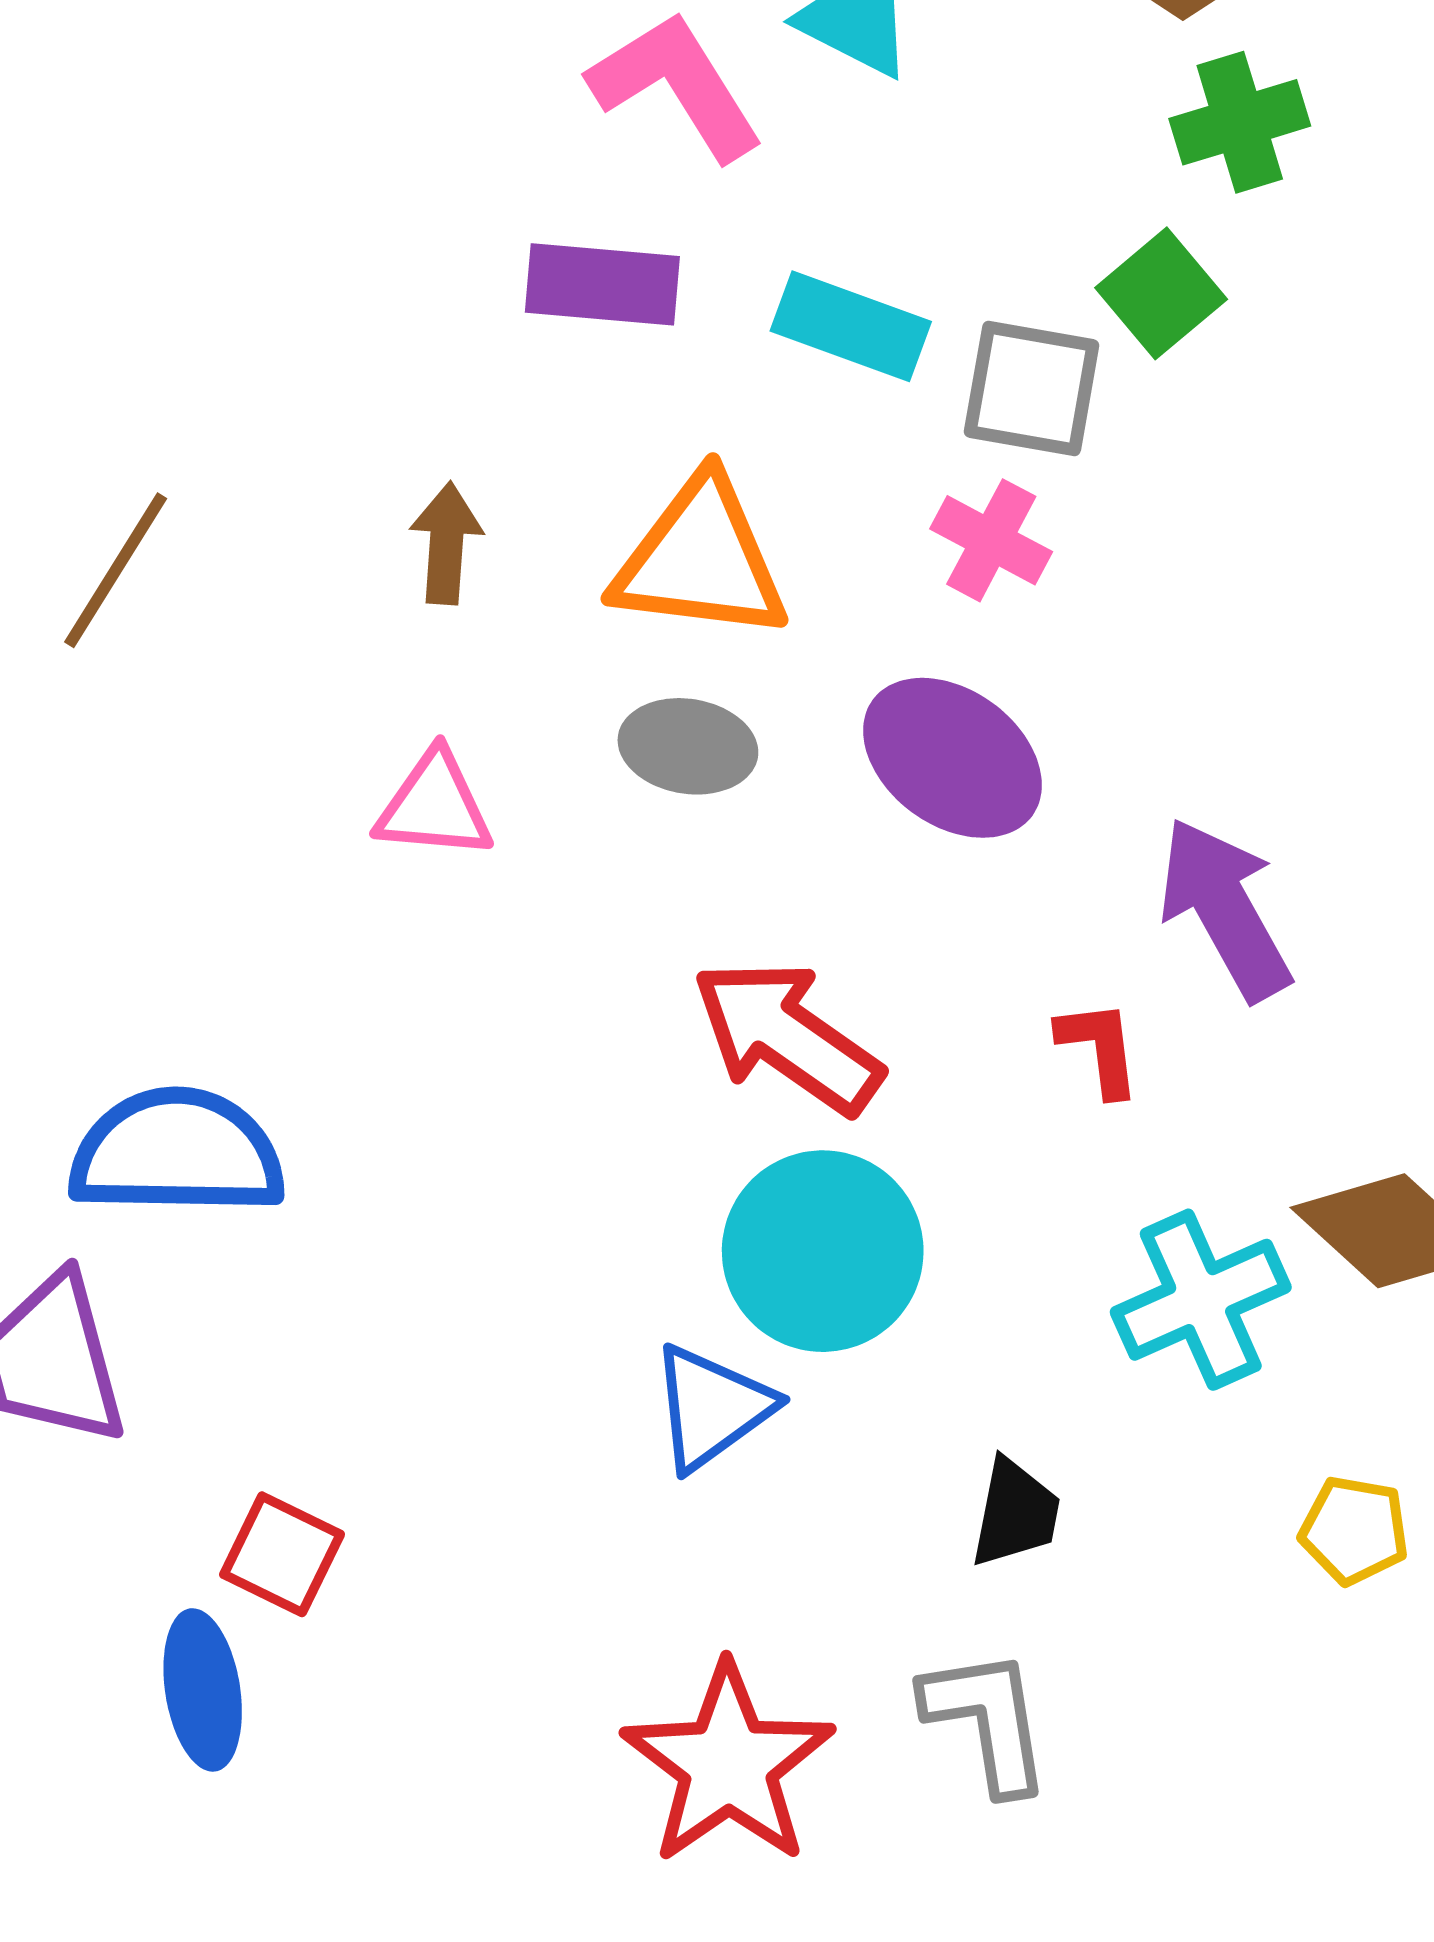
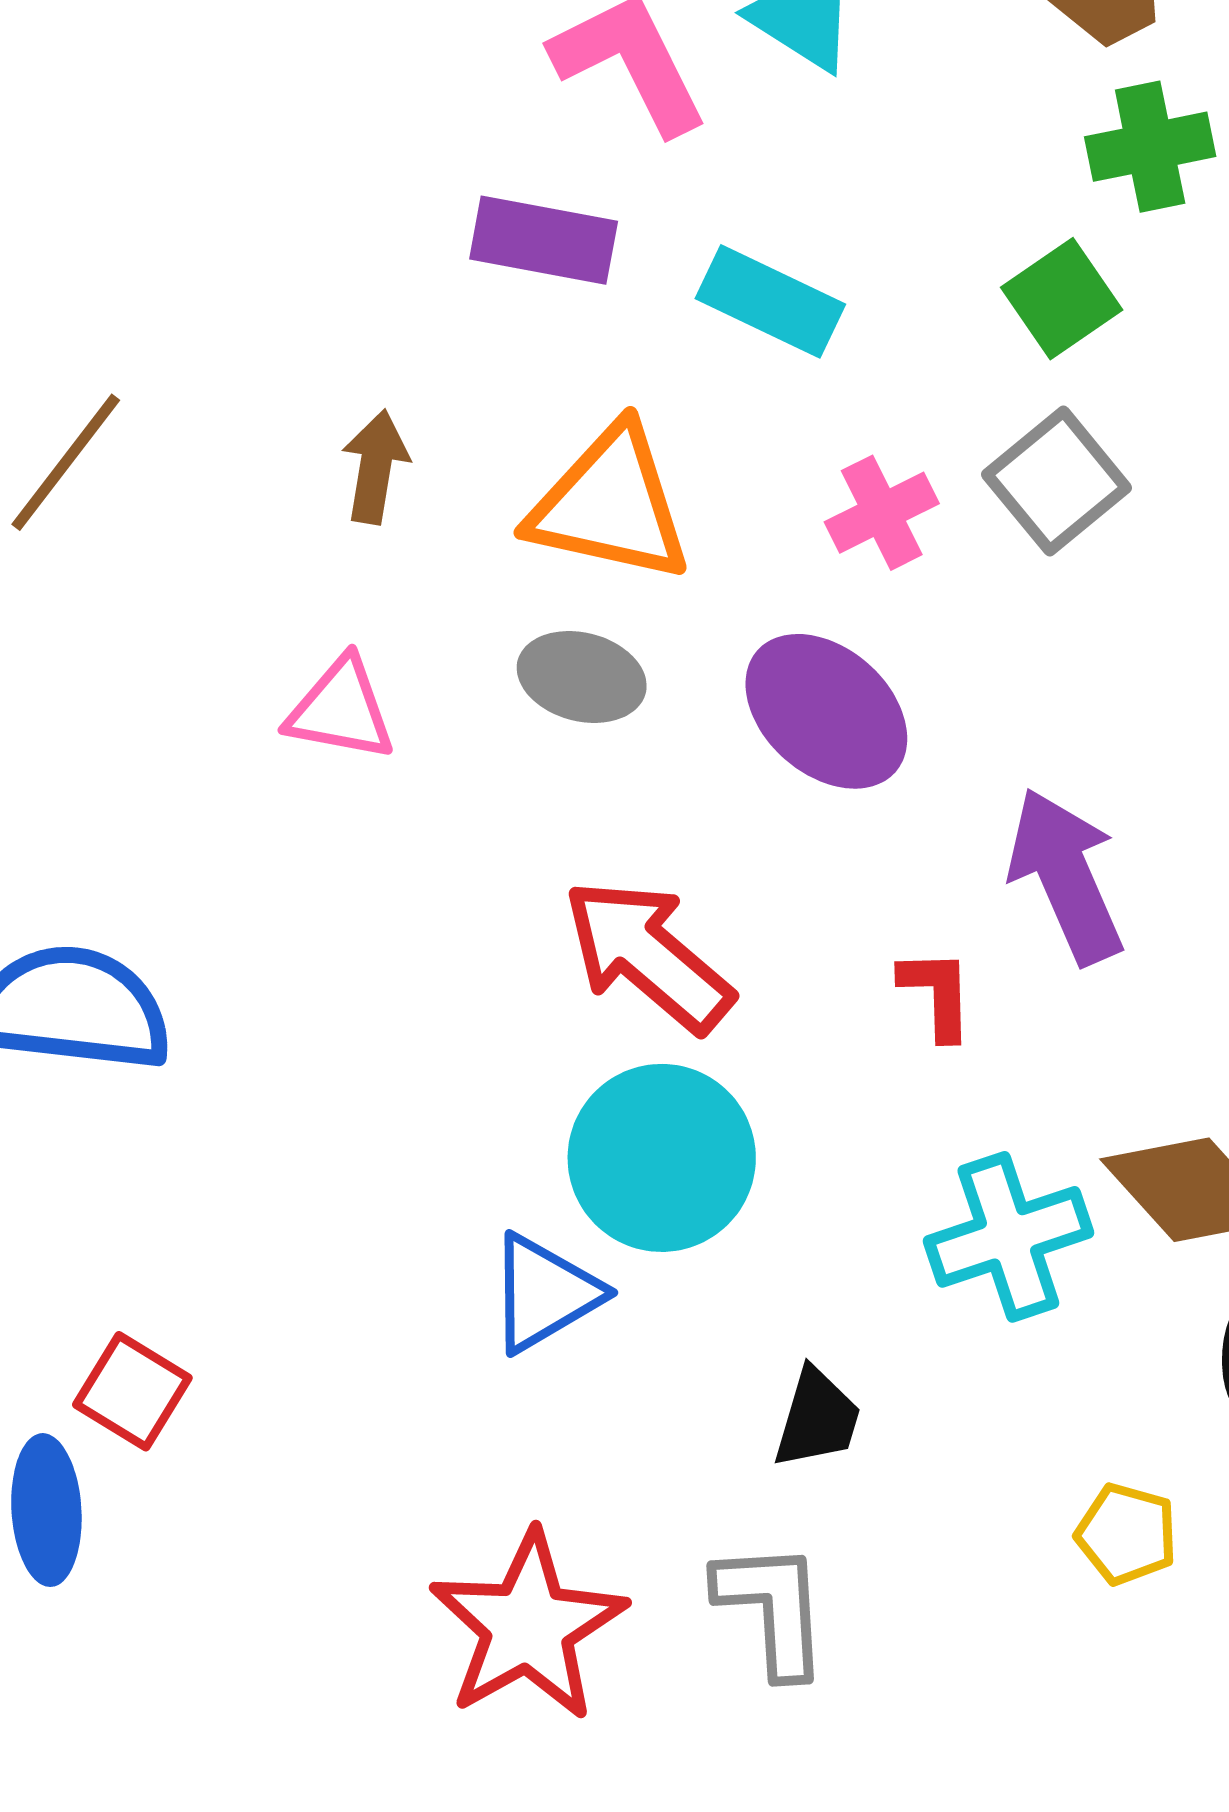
gray square: (1032, 389) -> (1057, 481), moved, turned 35
pink cross: (991, 540) -> (882, 513), turned 30
yellow pentagon: (1354, 1530) -> (1127, 1534), moved

